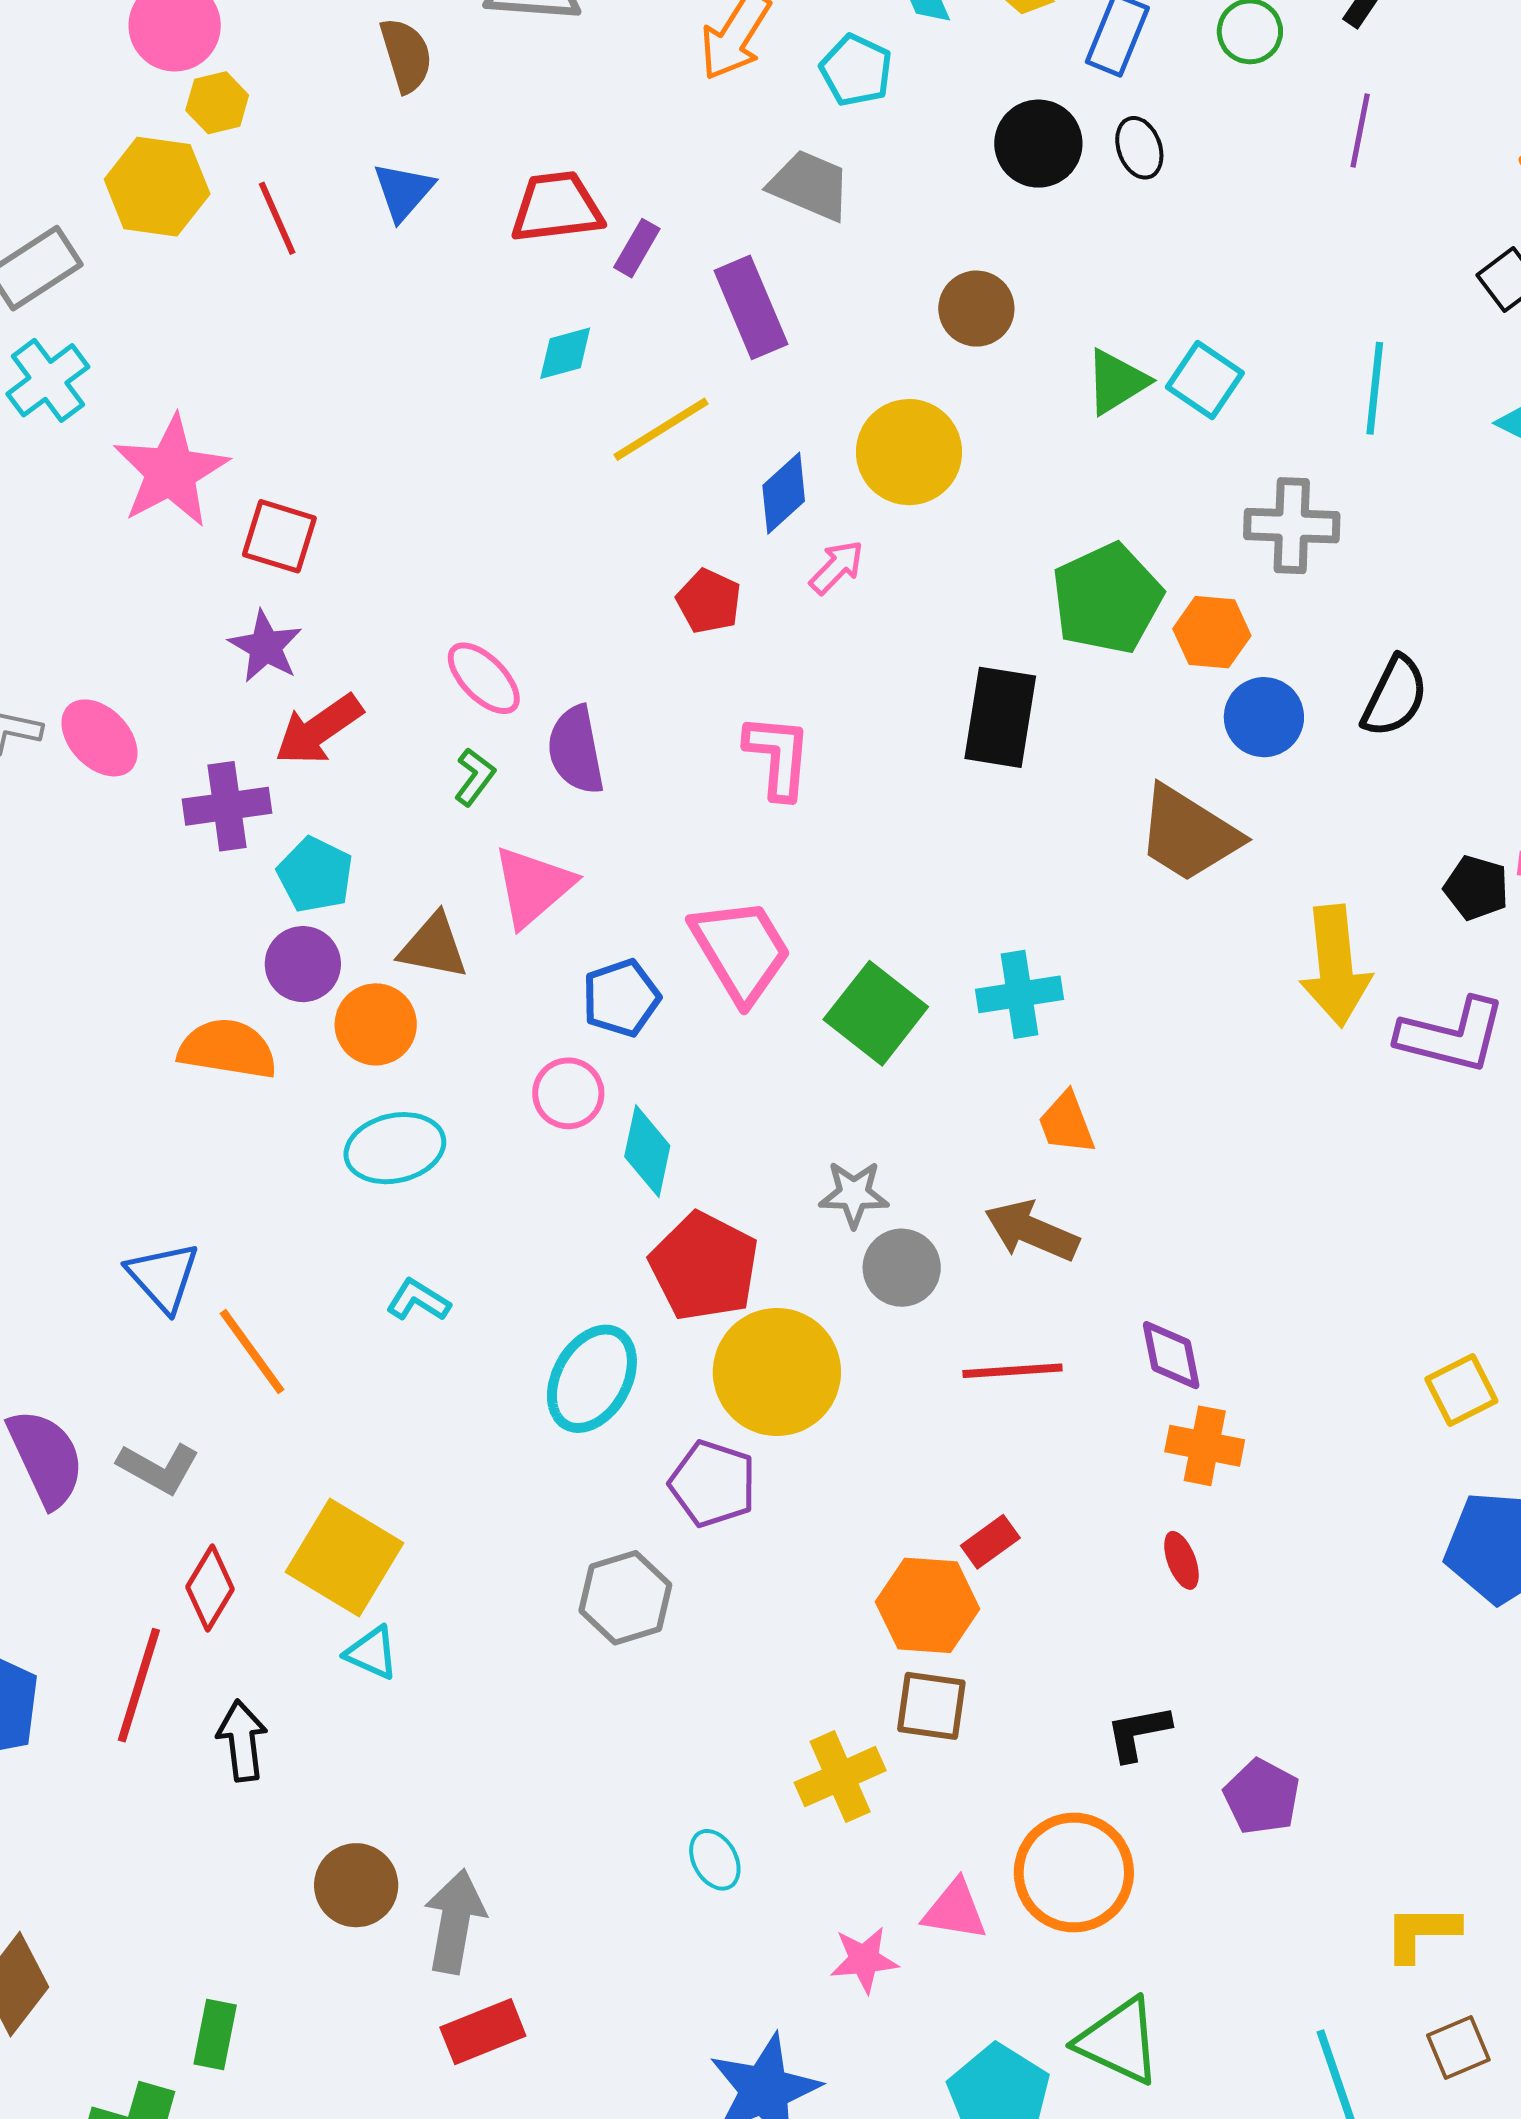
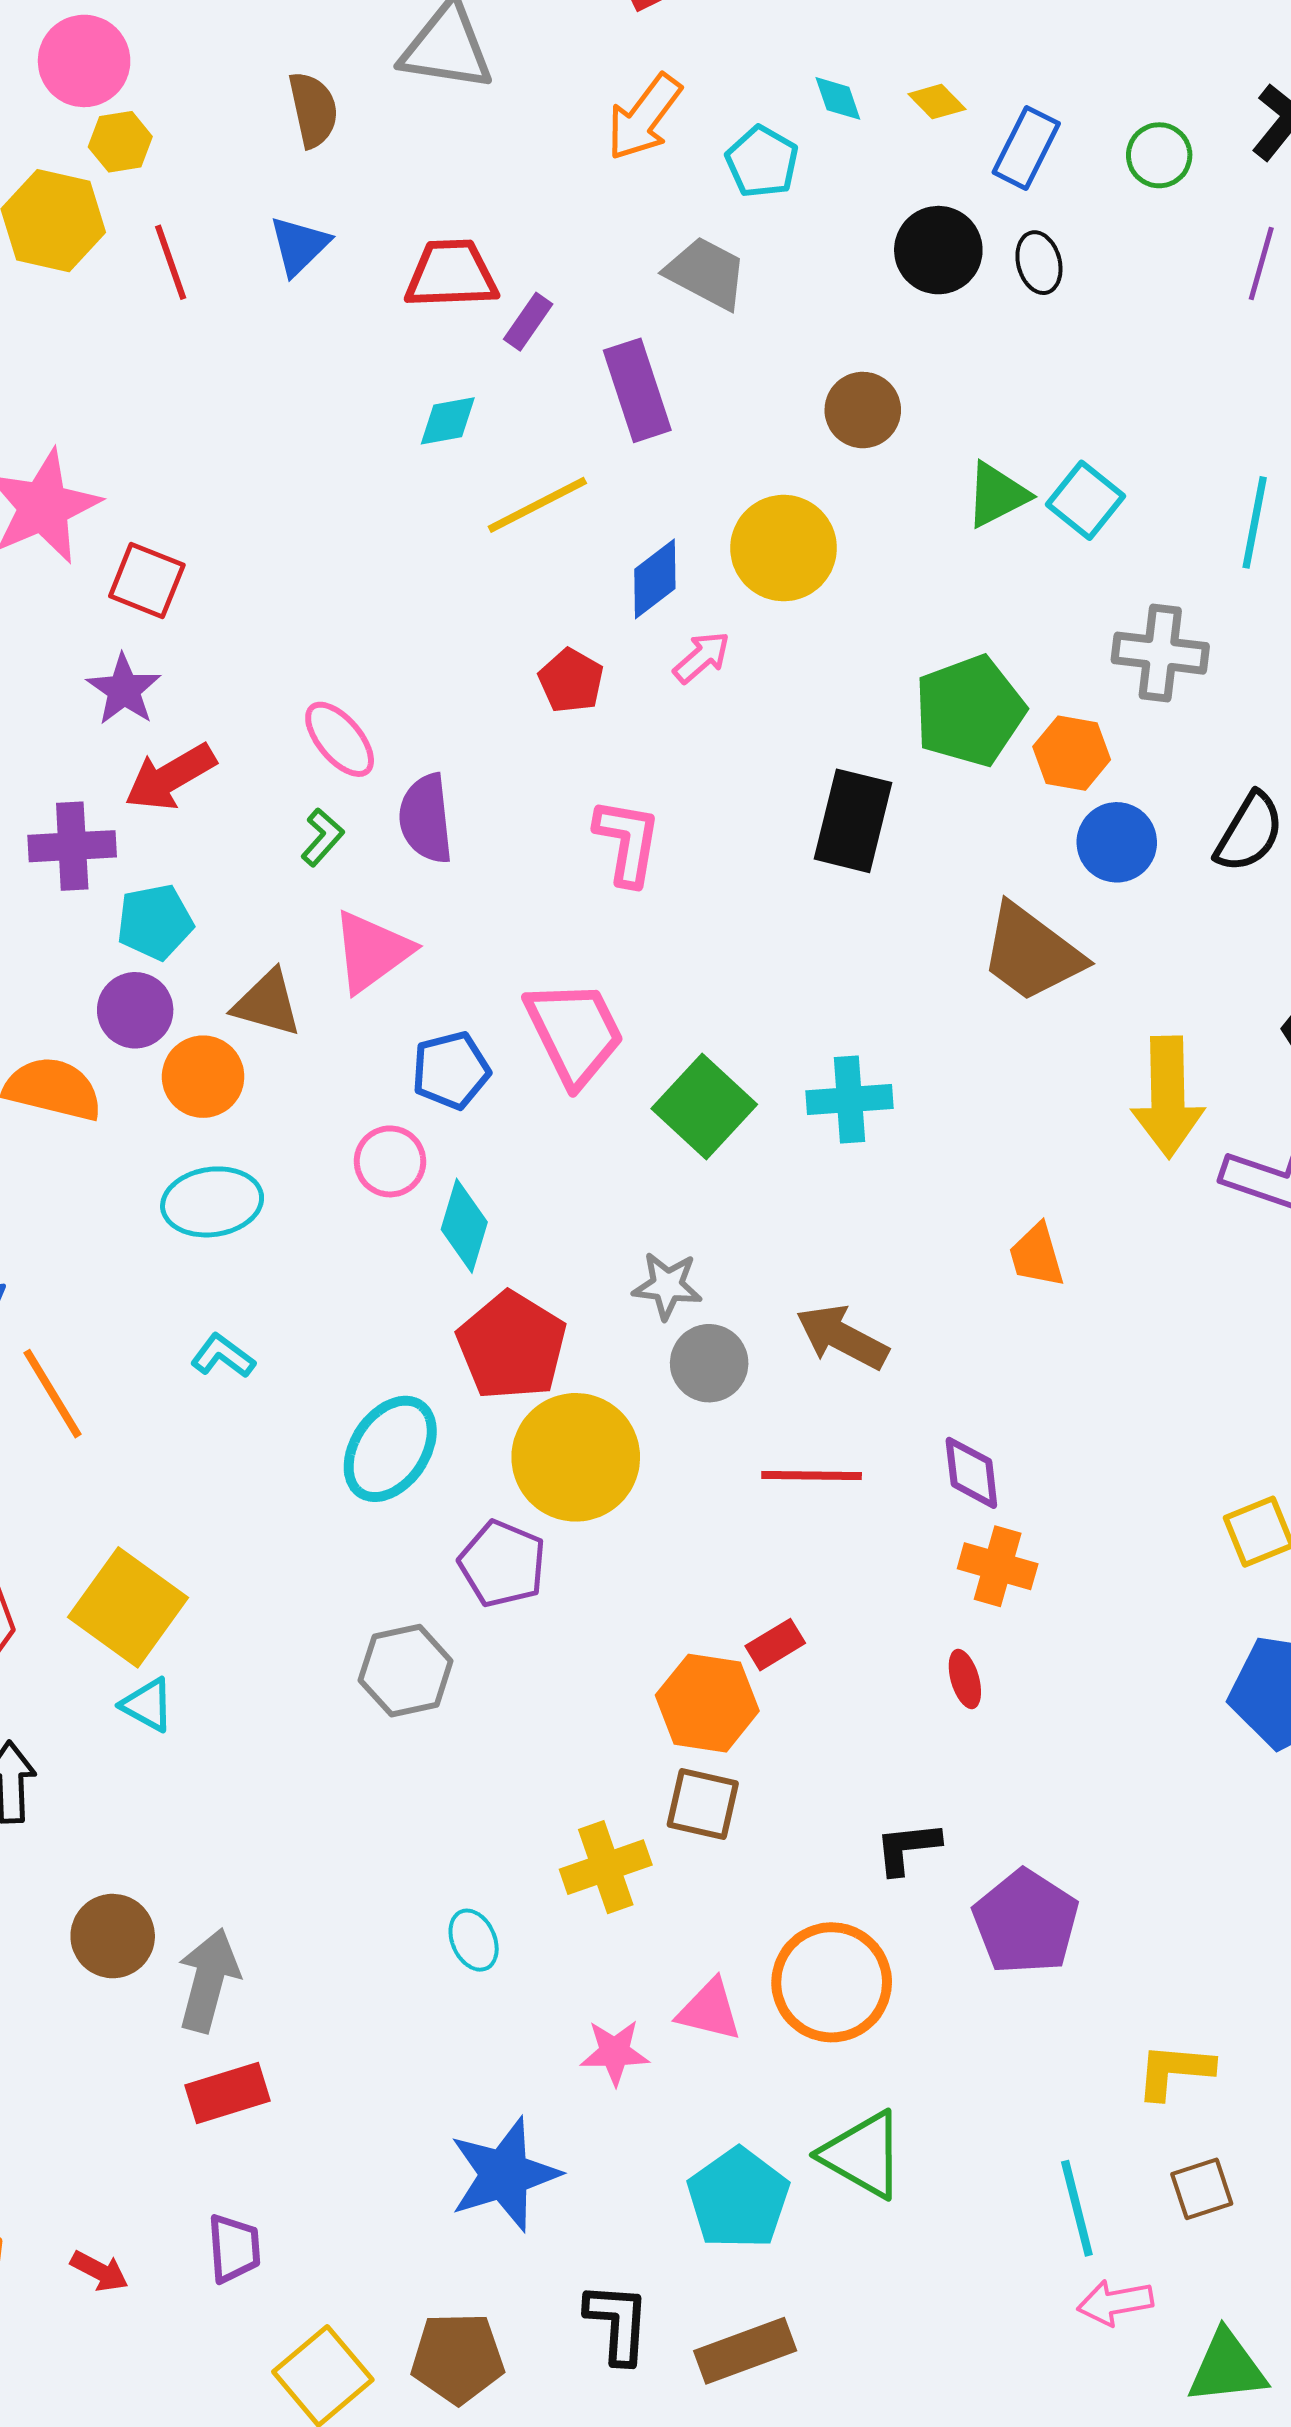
cyan pentagon: (315, 875) -> (155, 922), turned 30
orange trapezoid: (1066, 1123) -> (1037, 1255), moved
purple pentagon: (1262, 1797) -> (1026, 1922), size x1.4

